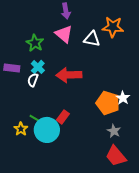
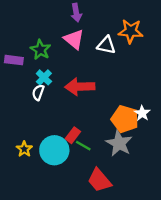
purple rectangle: (12, 68) -> (14, 60), moved
green line: (36, 119) -> (83, 146), moved
gray star: (114, 131) -> (119, 143), moved, size x1.6
red trapezoid: (116, 156) -> (99, 180), moved

